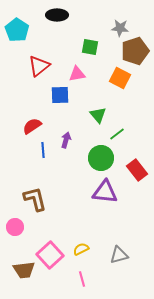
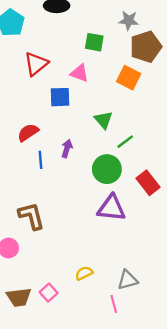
pink triangle: (77, 74) -> (79, 73), turned 30
pink square: (50, 255) -> (49, 293), moved, size x0.6
pink line: (82, 279) -> (114, 304), moved

